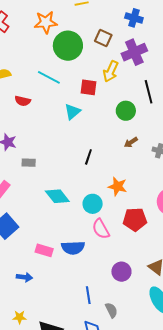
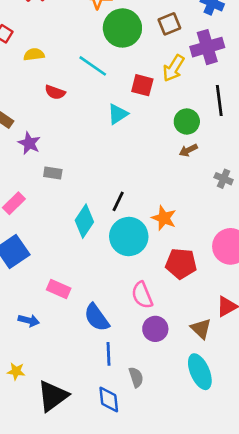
brown square: (103, 38) -> (169, 24), turned 36
brown arrow: (131, 142) -> (188, 150), moved
black line: (88, 157) -> (118, 201), moved
cyan diamond: (57, 196) -> (84, 221), turned 65
cyan circle: (93, 204) -> (129, 237), size x1.5
pink semicircle: (101, 229) -> (142, 295), moved
blue semicircle: (73, 248) -> (97, 317), moved, turned 50

